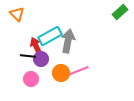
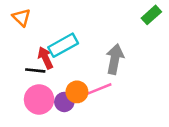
gray arrow: (68, 41) -> (115, 59), moved
purple circle: (41, 59) -> (64, 102), moved
pink circle: (31, 79) -> (39, 99), size x1.5

